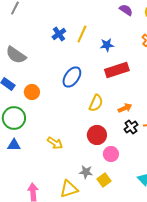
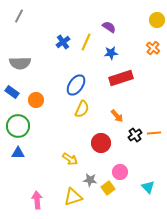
purple semicircle: (126, 10) -> (109, 27), moved
gray semicircle: (16, 55) -> (20, 63), turned -35
yellow semicircle: (96, 103) -> (82, 109), moved
orange arrow: (125, 108) -> (117, 116), moved, turned 72
yellow arrow: (55, 143) -> (70, 159), moved
pink circle: (111, 154) -> (120, 172), moved

